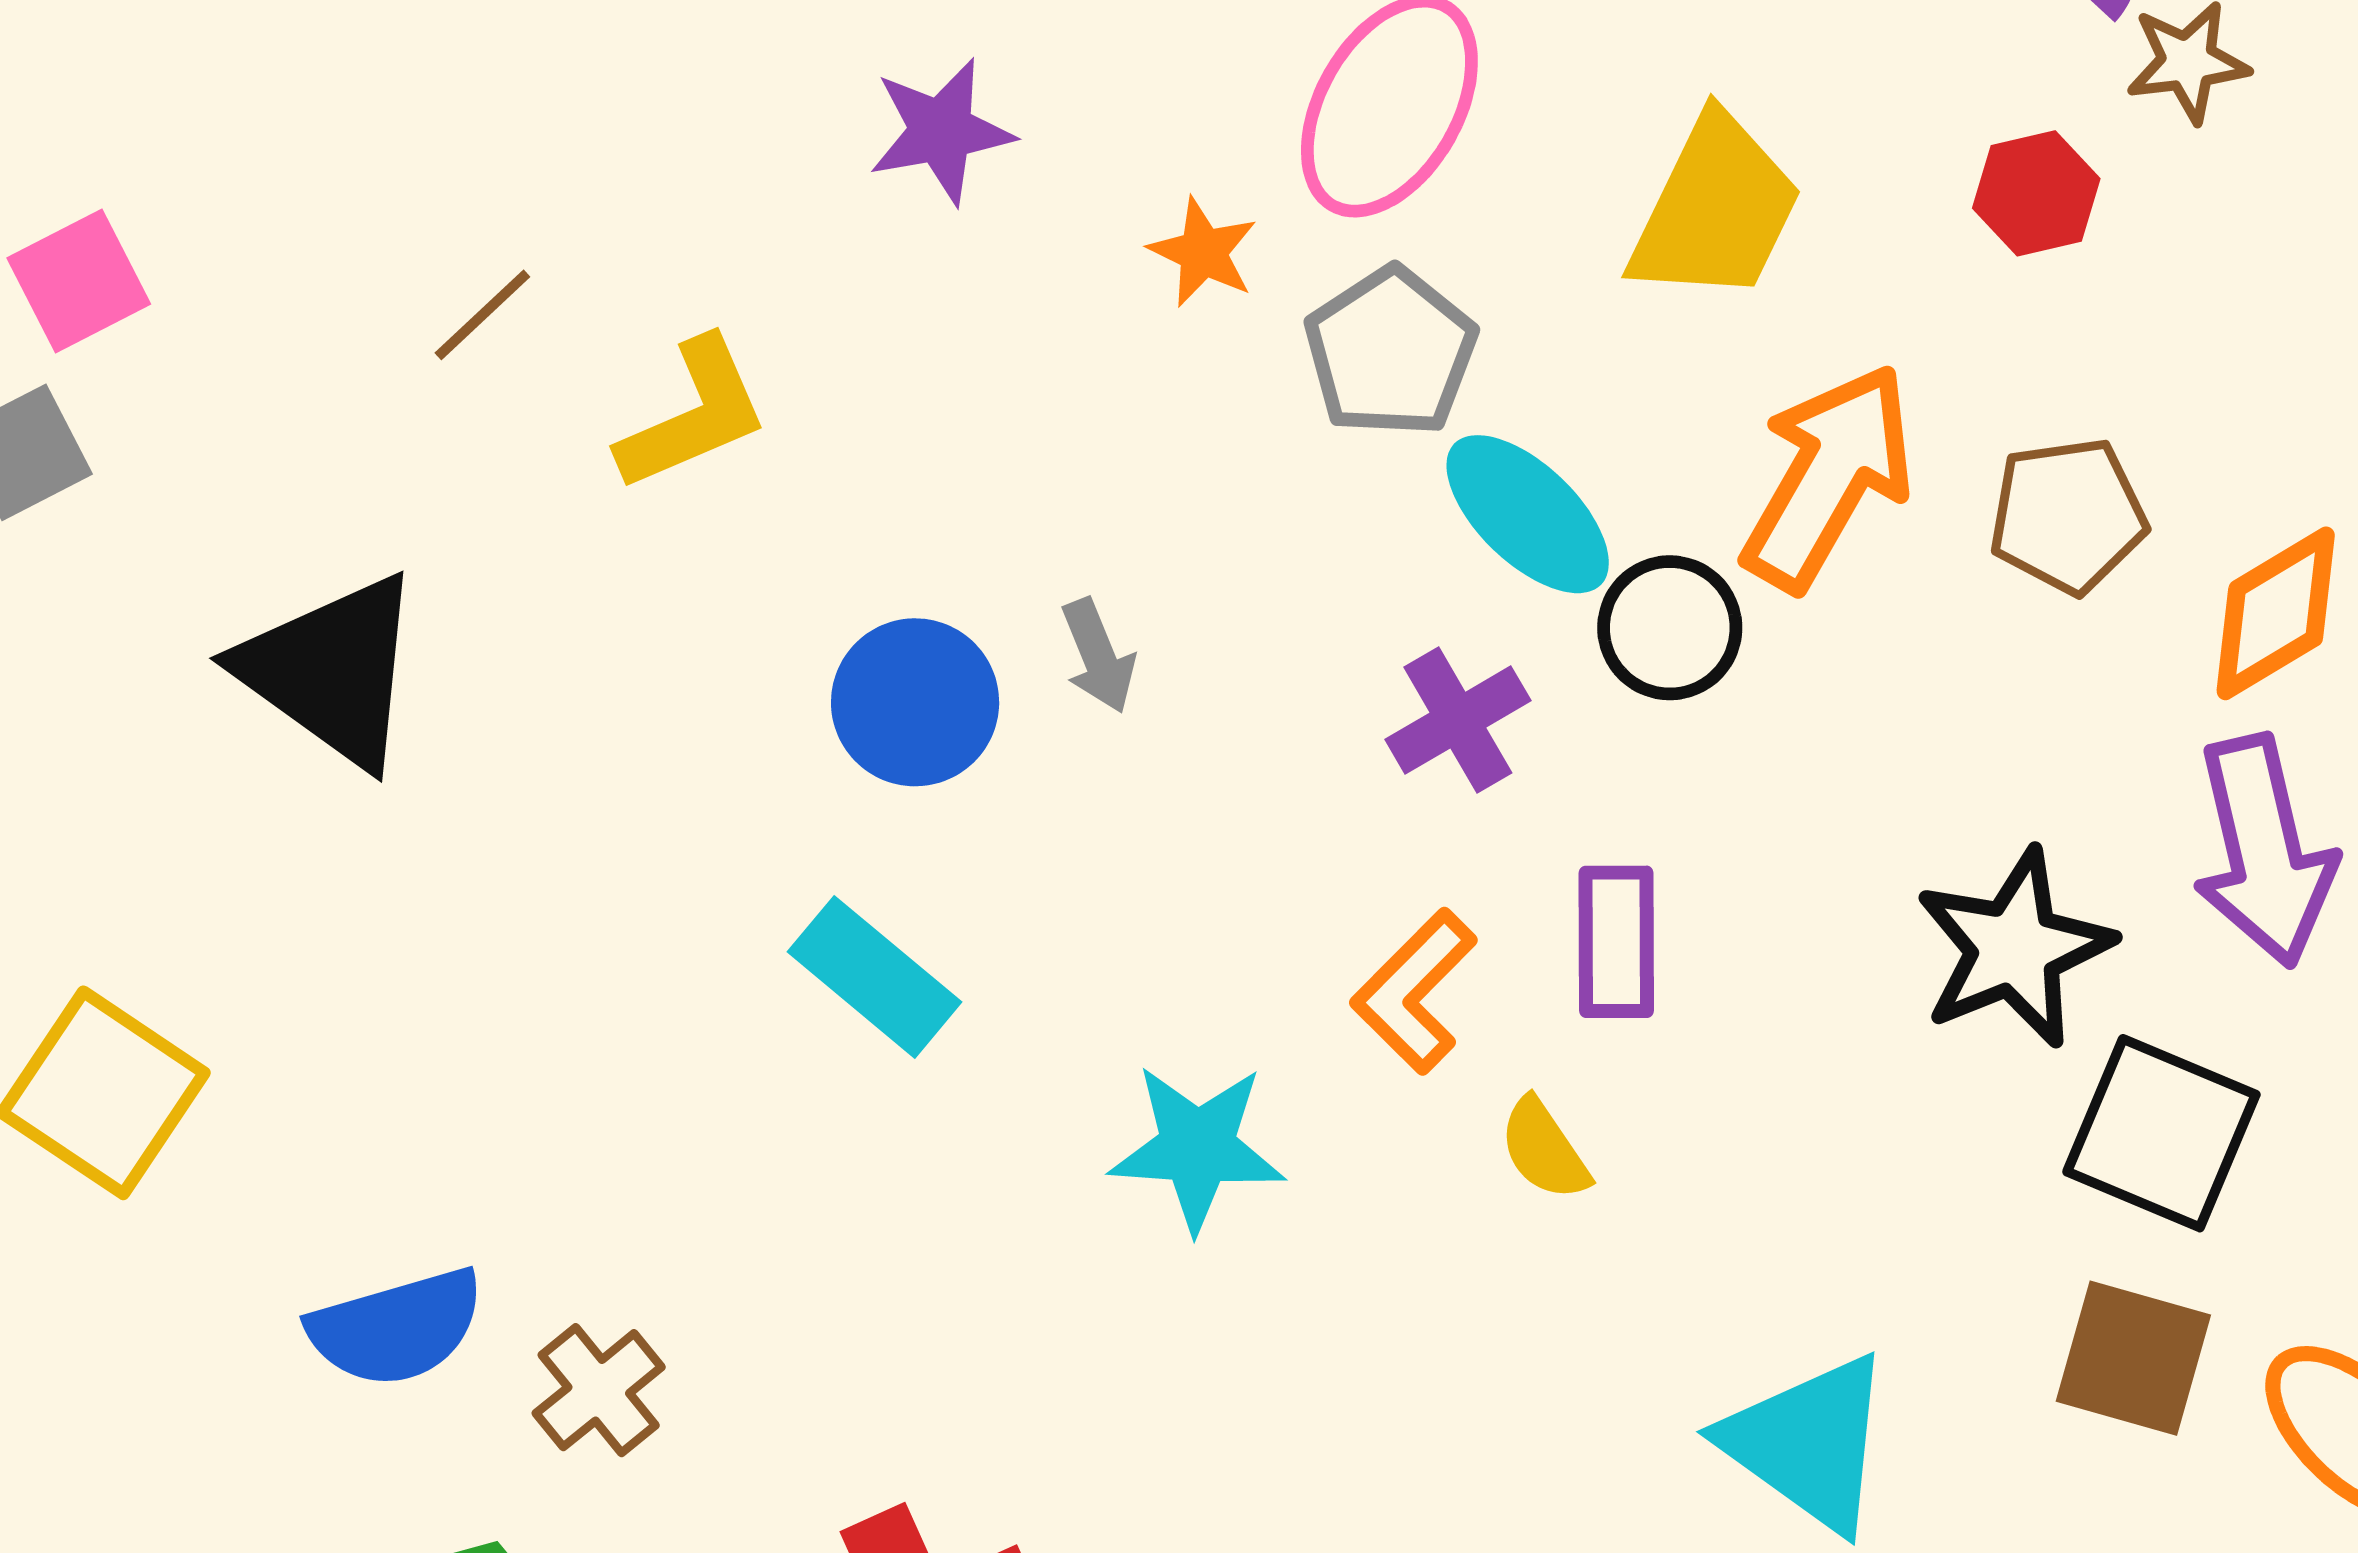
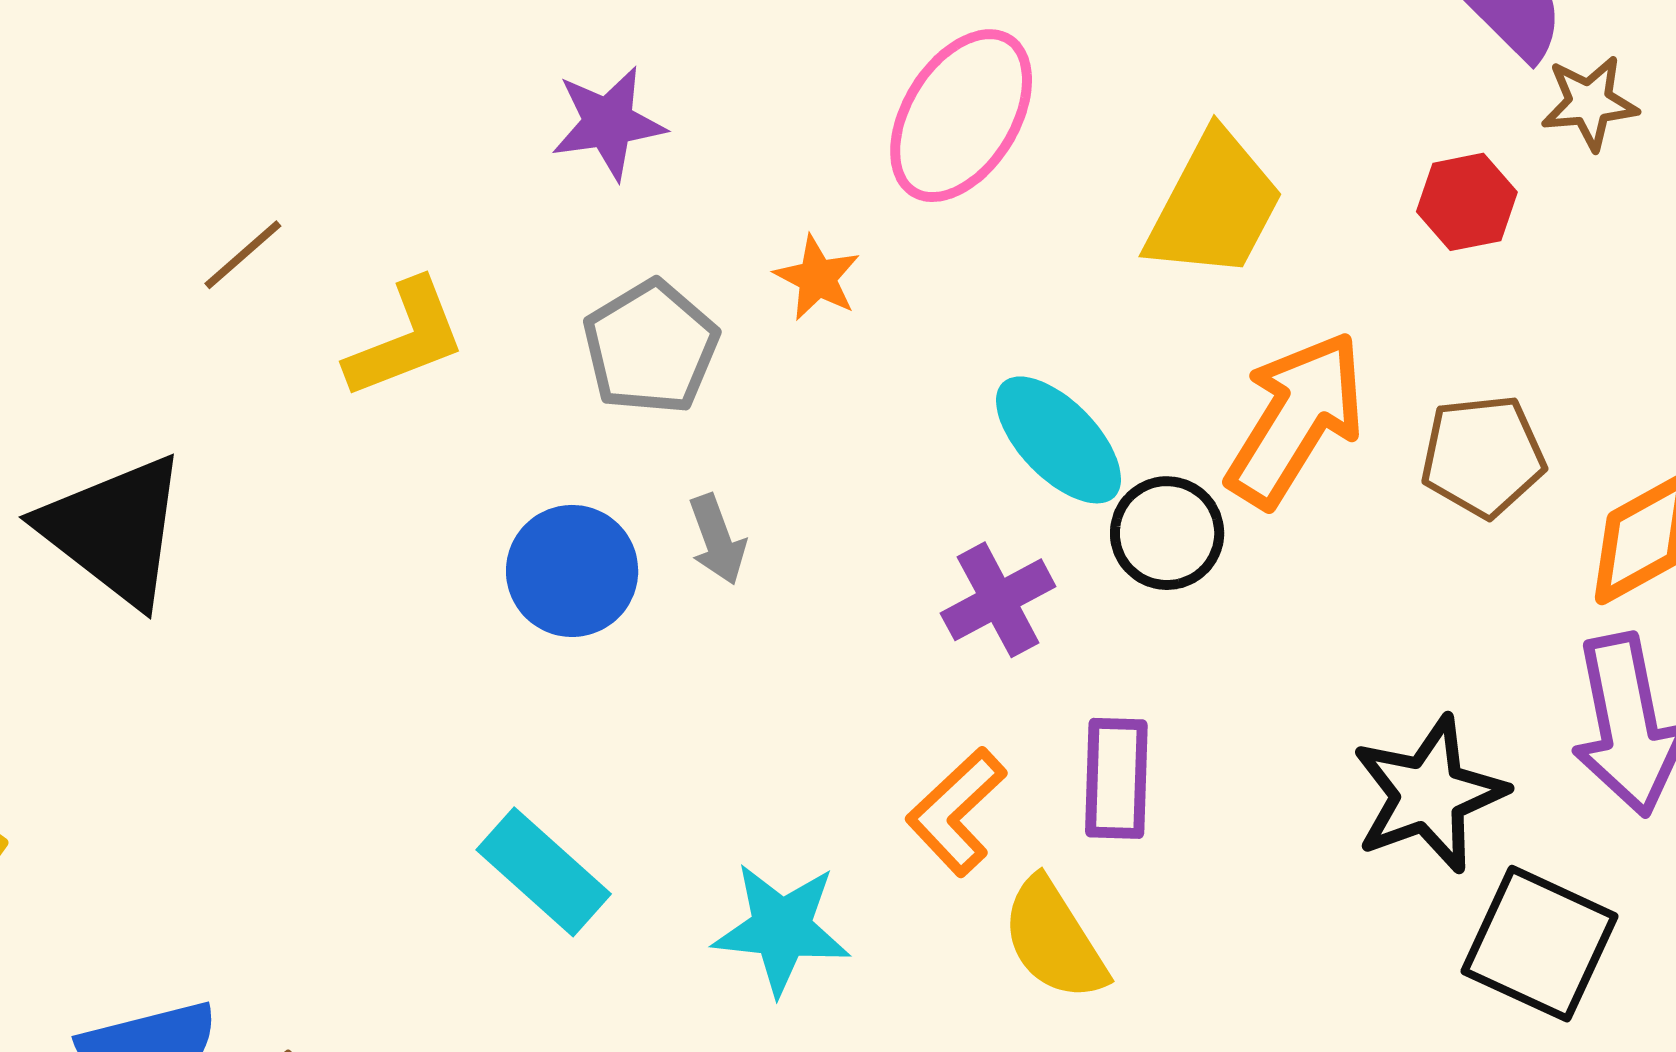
orange star: (1203, 252) -> (817, 278), moved
gray pentagon: (1391, 352) -> (651, 347), moved
cyan rectangle: (874, 977) -> (544, 872), moved
yellow semicircle: (1544, 1149) -> (1054, 939), size x1.5

